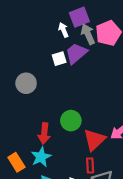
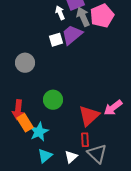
green circle: (71, 121) -> (53, 100), moved
red arrow: (44, 133) -> (18, 110), moved
orange rectangle: (16, 162) -> (25, 123), moved

